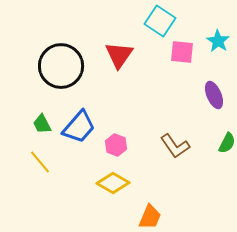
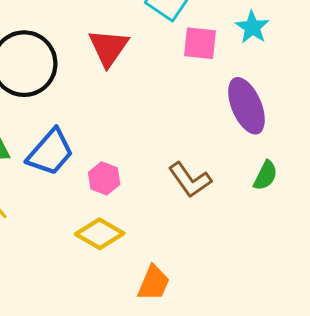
purple ellipse: (214, 95) -> (247, 106), size x1.4

